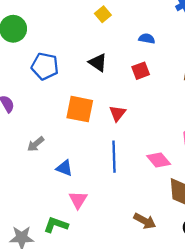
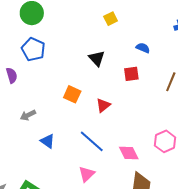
blue pentagon: (45, 66) -> (33, 49), moved
orange square: (80, 109) -> (72, 94), size x0.7
blue line: (114, 157) -> (92, 141), turned -60
pink triangle: (78, 200) -> (87, 174), moved

